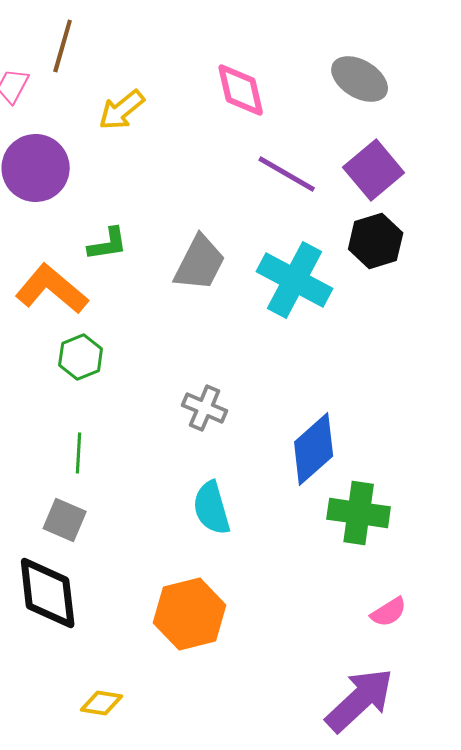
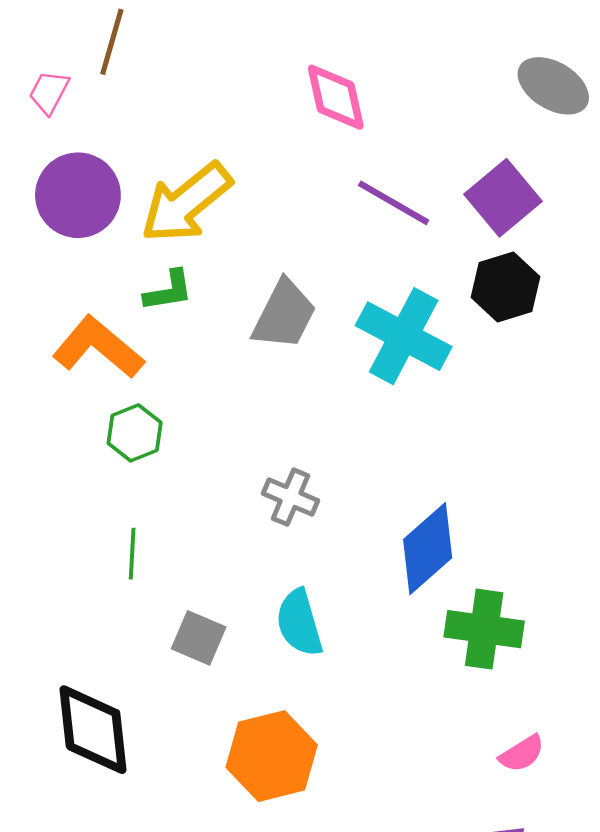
gray ellipse: (360, 79) -> (553, 86), moved
yellow arrow: (122, 110) -> (186, 203), moved, size x1.6
gray square: (65, 520) -> (199, 638), moved

